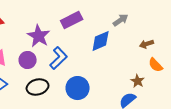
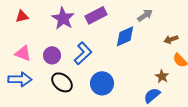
purple star: (39, 36) -> (63, 18), moved
black ellipse: (38, 87) -> (62, 82), turned 55

